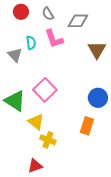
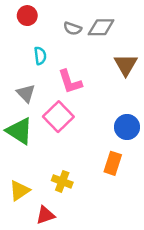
gray semicircle: (48, 14) -> (73, 29), moved, turned -40
pink L-shape: (54, 39) -> (70, 82), moved
gray triangle: (15, 55) -> (26, 93), moved
yellow triangle: (36, 122) -> (19, 191), moved, turned 48

